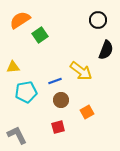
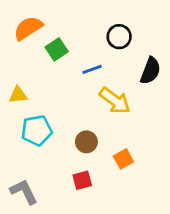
black circle: (98, 20) -> (119, 37), moved
blue line: (55, 81) -> (92, 69), moved

